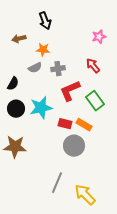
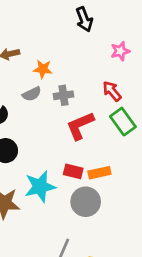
black arrow: (45, 21) -> (84, 19), moved
green rectangle: (95, 101) -> (123, 122), moved
cyan star: (41, 108) -> (40, 187), moved
orange rectangle: (84, 125) -> (99, 173), turned -42

